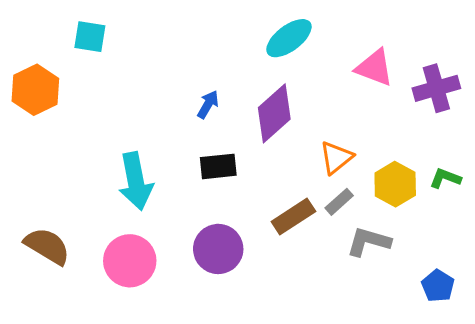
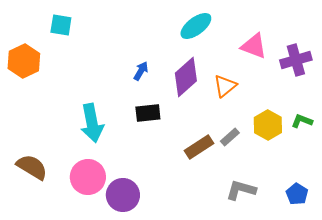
orange triangle: (336, 158) -> (225, 86), moved
gray L-shape: (369, 242) -> (241, 190), moved
purple circle: (218, 249) -> (123, 195), moved

